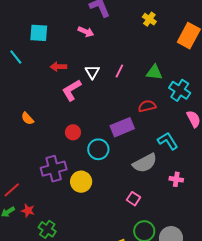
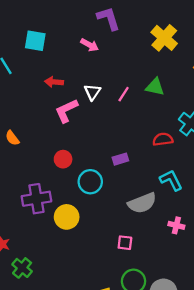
yellow cross: (149, 19) -> (164, 38), size x1.6
green triangle: (154, 72) -> (155, 87), moved
red semicircle: (147, 106) -> (163, 139), moved
purple rectangle: (122, 127) -> (120, 159), size x0.6
pink square: (133, 199) -> (125, 243), turned -32

